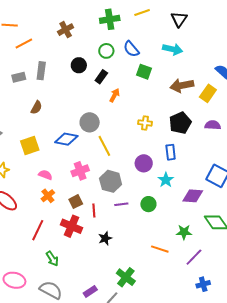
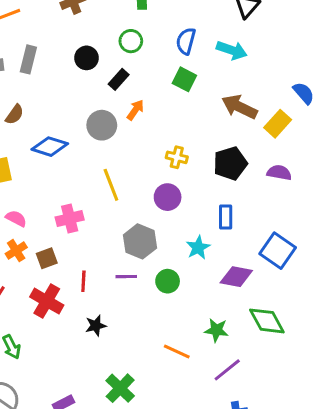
blue semicircle: (131, 49) -> (186, 41), moved, turned 48
brown arrow: (182, 85) -> (239, 107), turned 30
gray circle: (90, 122) -> (102, 125), moved
blue diamond: (66, 139) -> (50, 147), moved
blue rectangle: (171, 152) -> (226, 217), moved
purple circle: (144, 163) -> (168, 197), moved
gray hexagon: (111, 181) -> (140, 241), moved
brown square: (76, 202) -> (47, 258), moved

